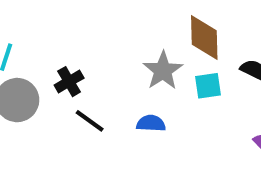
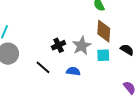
black cross: (69, 82) -> (59, 45), moved

